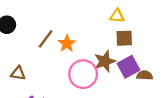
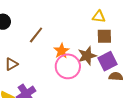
orange star: (67, 43) -> (62, 51), moved
brown triangle: (18, 73) -> (11, 64), turned -40
brown semicircle: (145, 75) -> (116, 76), moved

